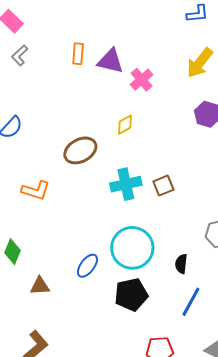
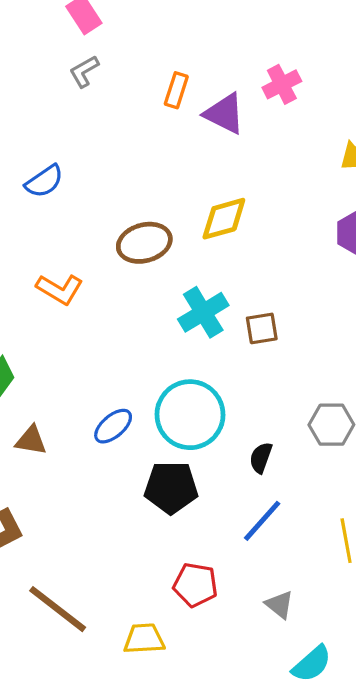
pink cross: (142, 80) -> (282, 84), moved
yellow diamond: (125, 125) -> (224, 219), size x1.5
cyan cross: (126, 184) -> (203, 312), turned -32

